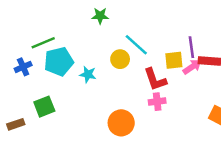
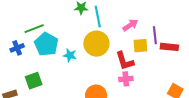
cyan line: (136, 45) -> (98, 17), moved, turned 35
yellow circle: (120, 59) -> (96, 44), size x1.6
cyan pentagon: (59, 62) -> (46, 44), turned -30
pink arrow: (192, 67) -> (130, 25), moved

